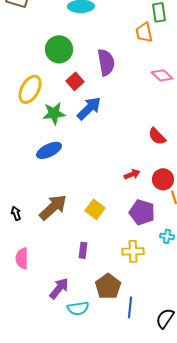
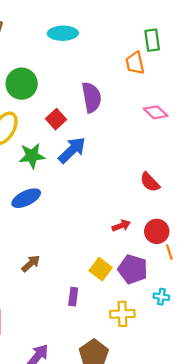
green circle: (59, 49) -> (22, 84), moved
brown arrow: (53, 207) -> (31, 263), size x0.6
yellow square: (95, 209) -> (101, 269), moved
purple rectangle: (83, 250) -> (73, 297), moved

